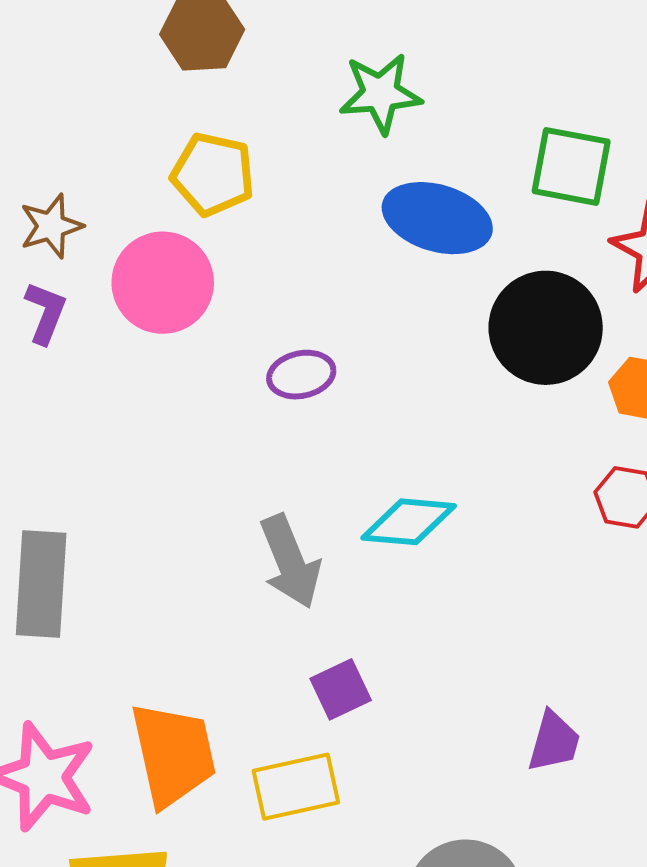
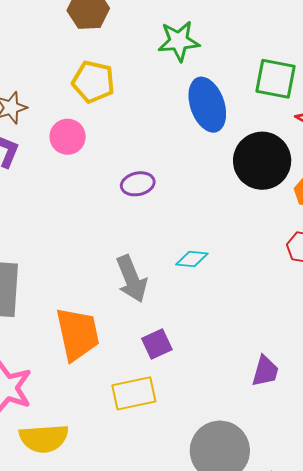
blue ellipse: (437, 218) -> (207, 105), turned 54
pink circle: (163, 283) -> (68, 137), size x0.7
cyan diamond: (409, 522) -> (192, 259), size x0.7
orange trapezoid: (173, 754) -> (78, 334), moved

